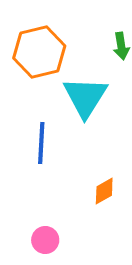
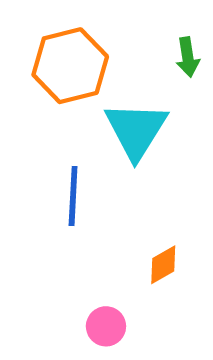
pink circle: (45, 240) -> (106, 326), moved

